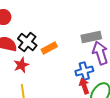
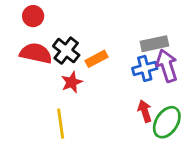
red star: (21, 65) -> (72, 82), moved
blue cross: (84, 71) -> (145, 68), moved

